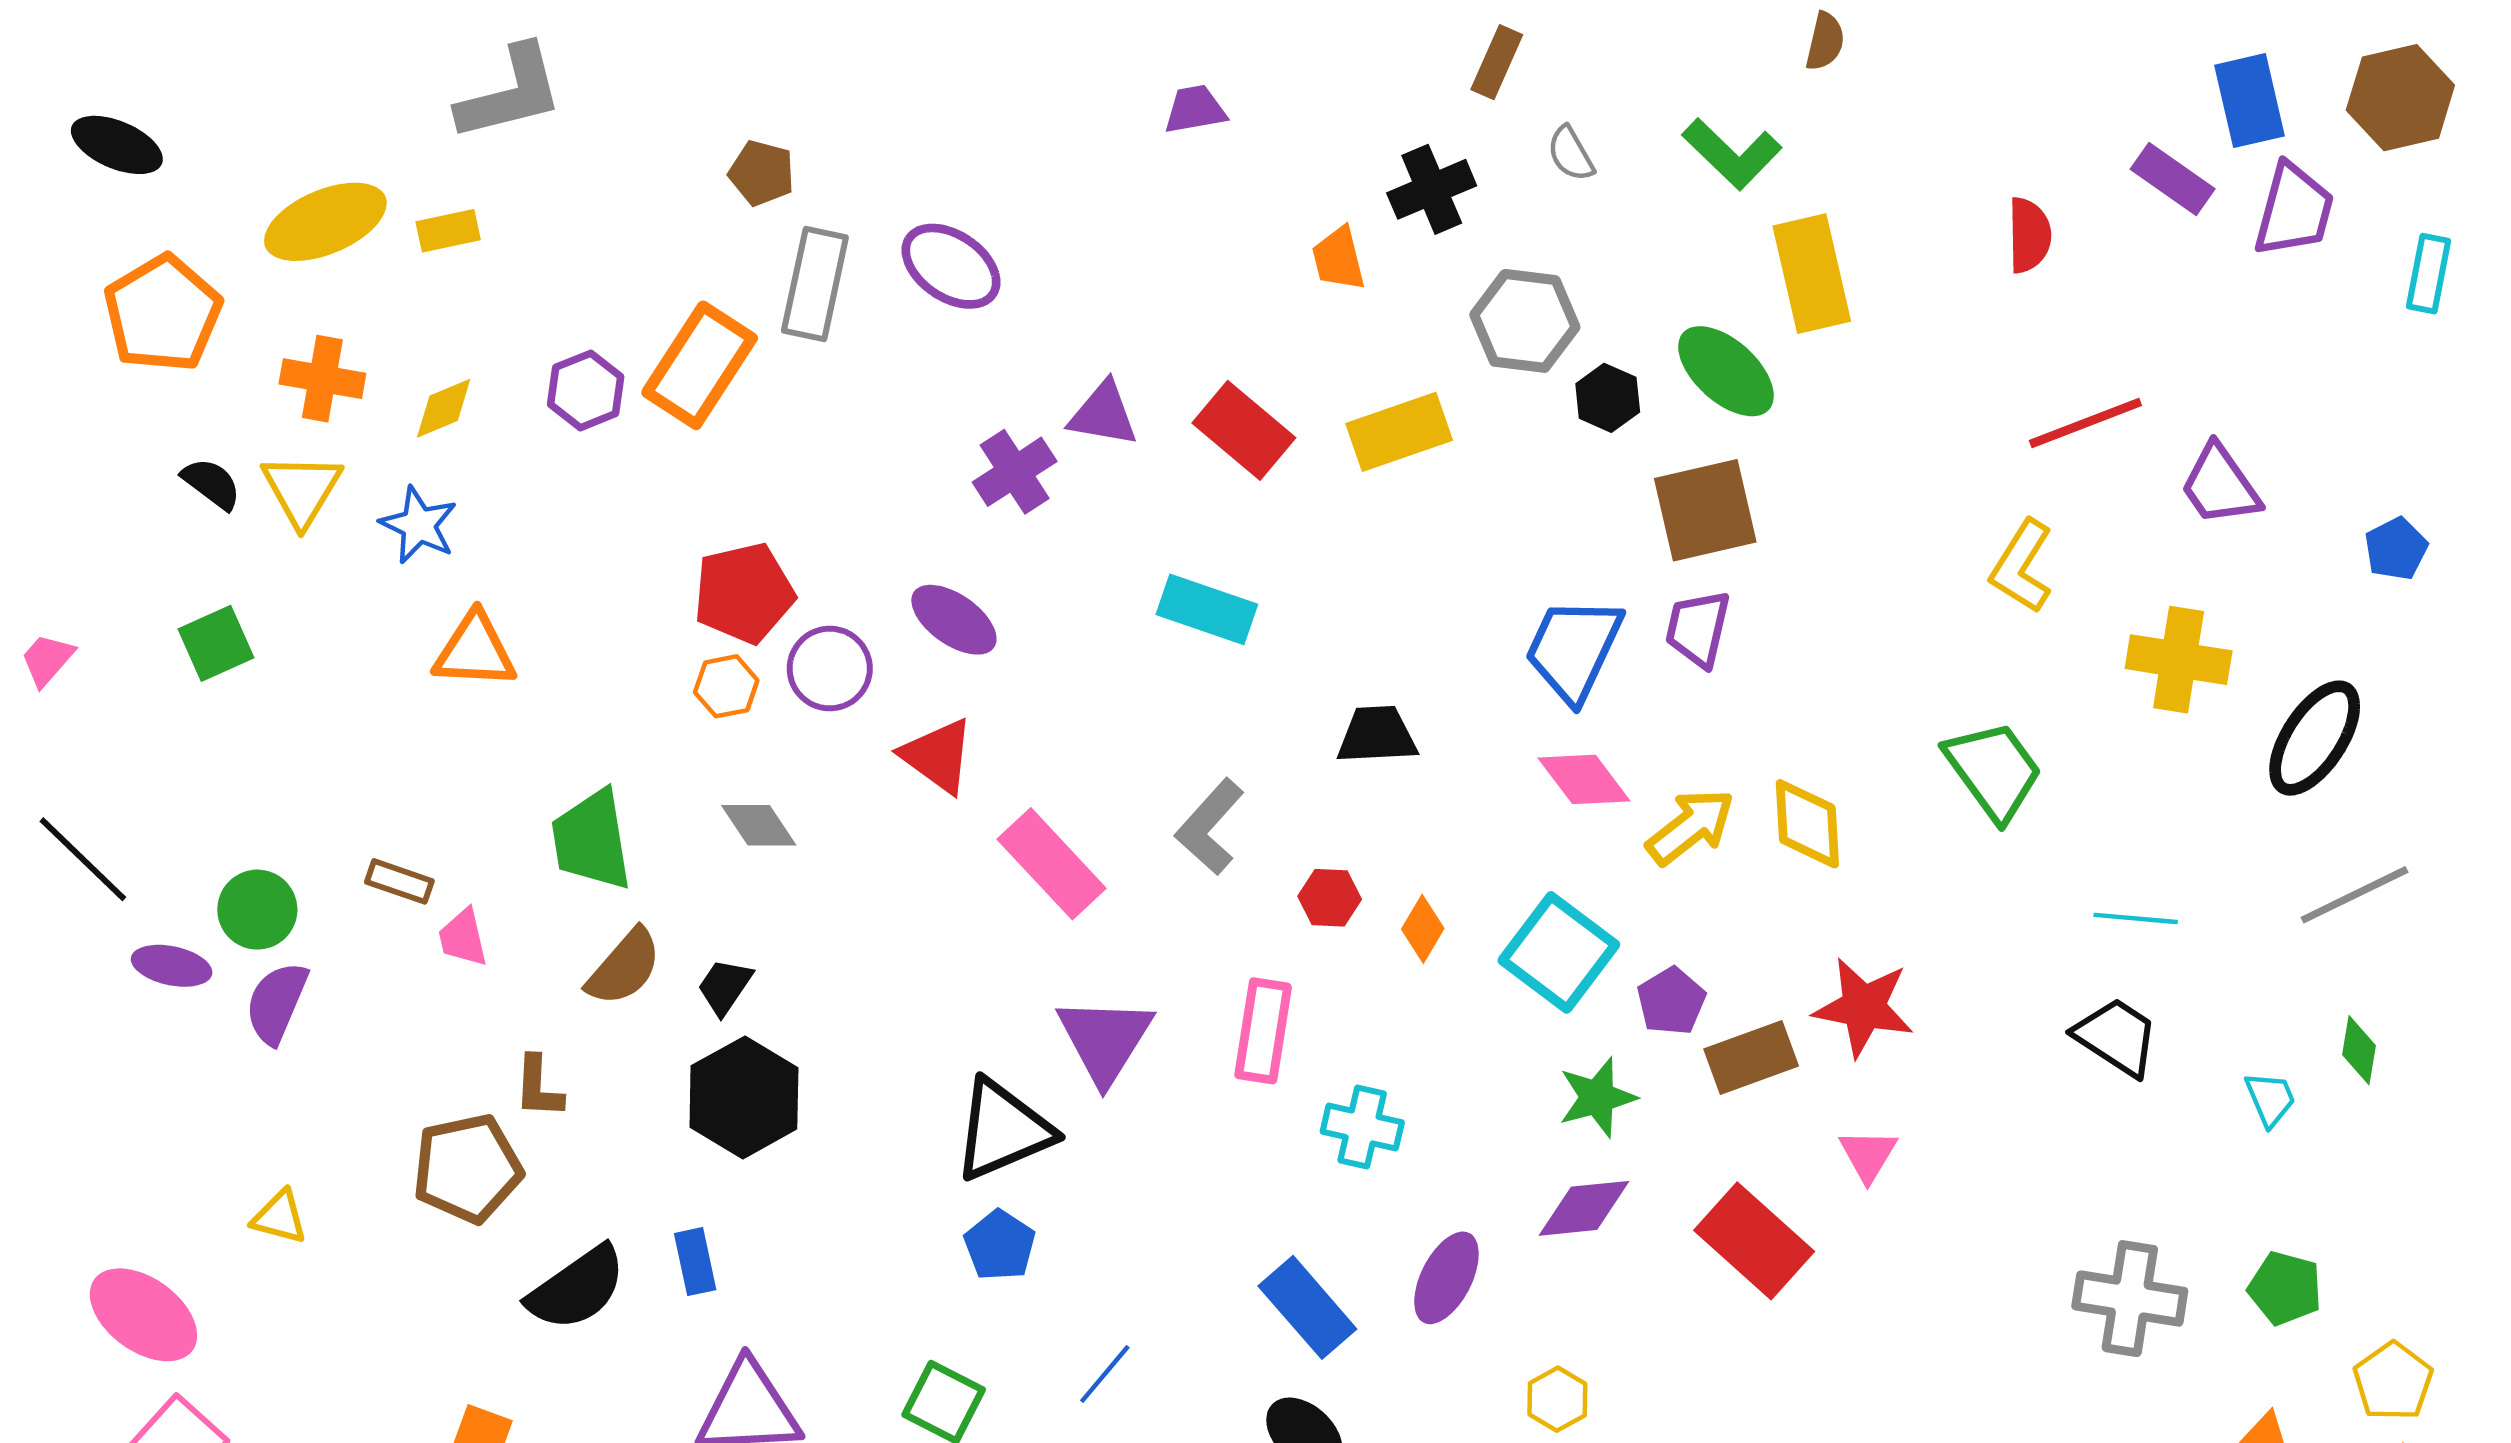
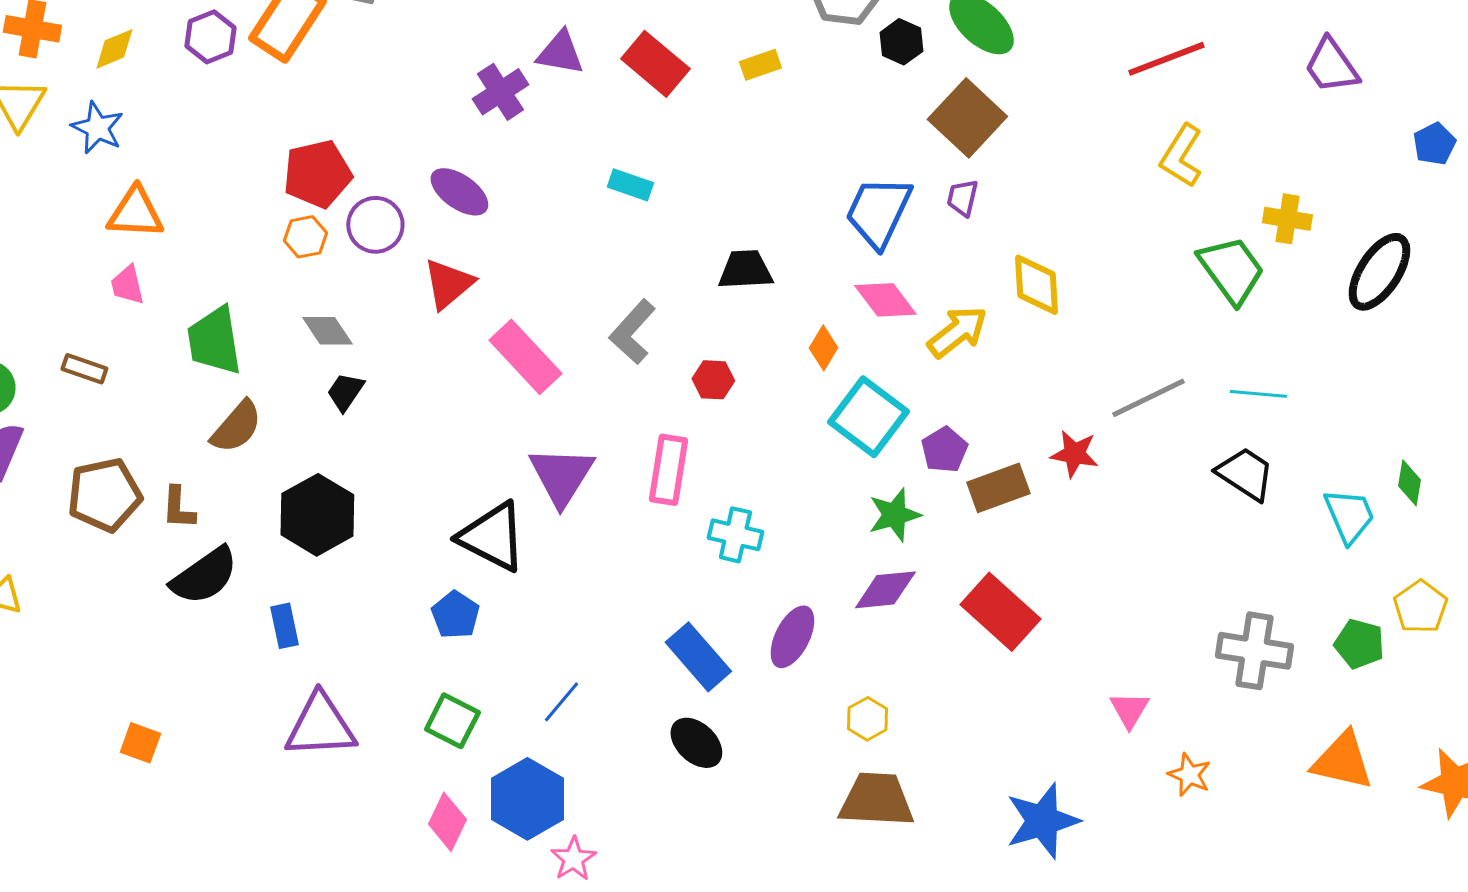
red line: (2085, 423) -> (1166, 59), moved
yellow rectangle: (1399, 432) -> (760, 65), size x0.6
purple trapezoid: (2220, 485) -> (1331, 66), moved
brown square: (1705, 510) -> (967, 118), turned -34
cyan rectangle: (1207, 609) -> (630, 185), size x0.7
purple trapezoid: (1698, 629) -> (962, 198), size x0.7
yellow cross: (2179, 660) -> (1287, 219), size x0.7
red triangle: (938, 756) -> (448, 284), turned 44
green trapezoid: (1994, 771) -> (1231, 270), moved
yellow diamond: (1807, 824) -> (1036, 285), moved
gray line: (2355, 895) -> (1148, 398), moved
orange diamond: (1423, 929) -> (823, 348), moved
pink trapezoid: (463, 938) -> (127, 285), moved
black trapezoid: (725, 986) -> (345, 392), moved
red star: (1864, 1007) -> (1074, 454), size x0.7
cyan trapezoid: (2270, 1099) -> (1349, 516), size x1.5
black triangle: (1003, 1130) -> (492, 537), turned 50
pink triangle: (1868, 1155) -> (1129, 710), moved
brown pentagon: (467, 1168) -> (104, 495), moved
blue pentagon: (1000, 1245) -> (455, 615), moved
black semicircle: (577, 1288) -> (204, 576), moved
yellow pentagon: (2393, 1381) -> (1420, 607), moved

